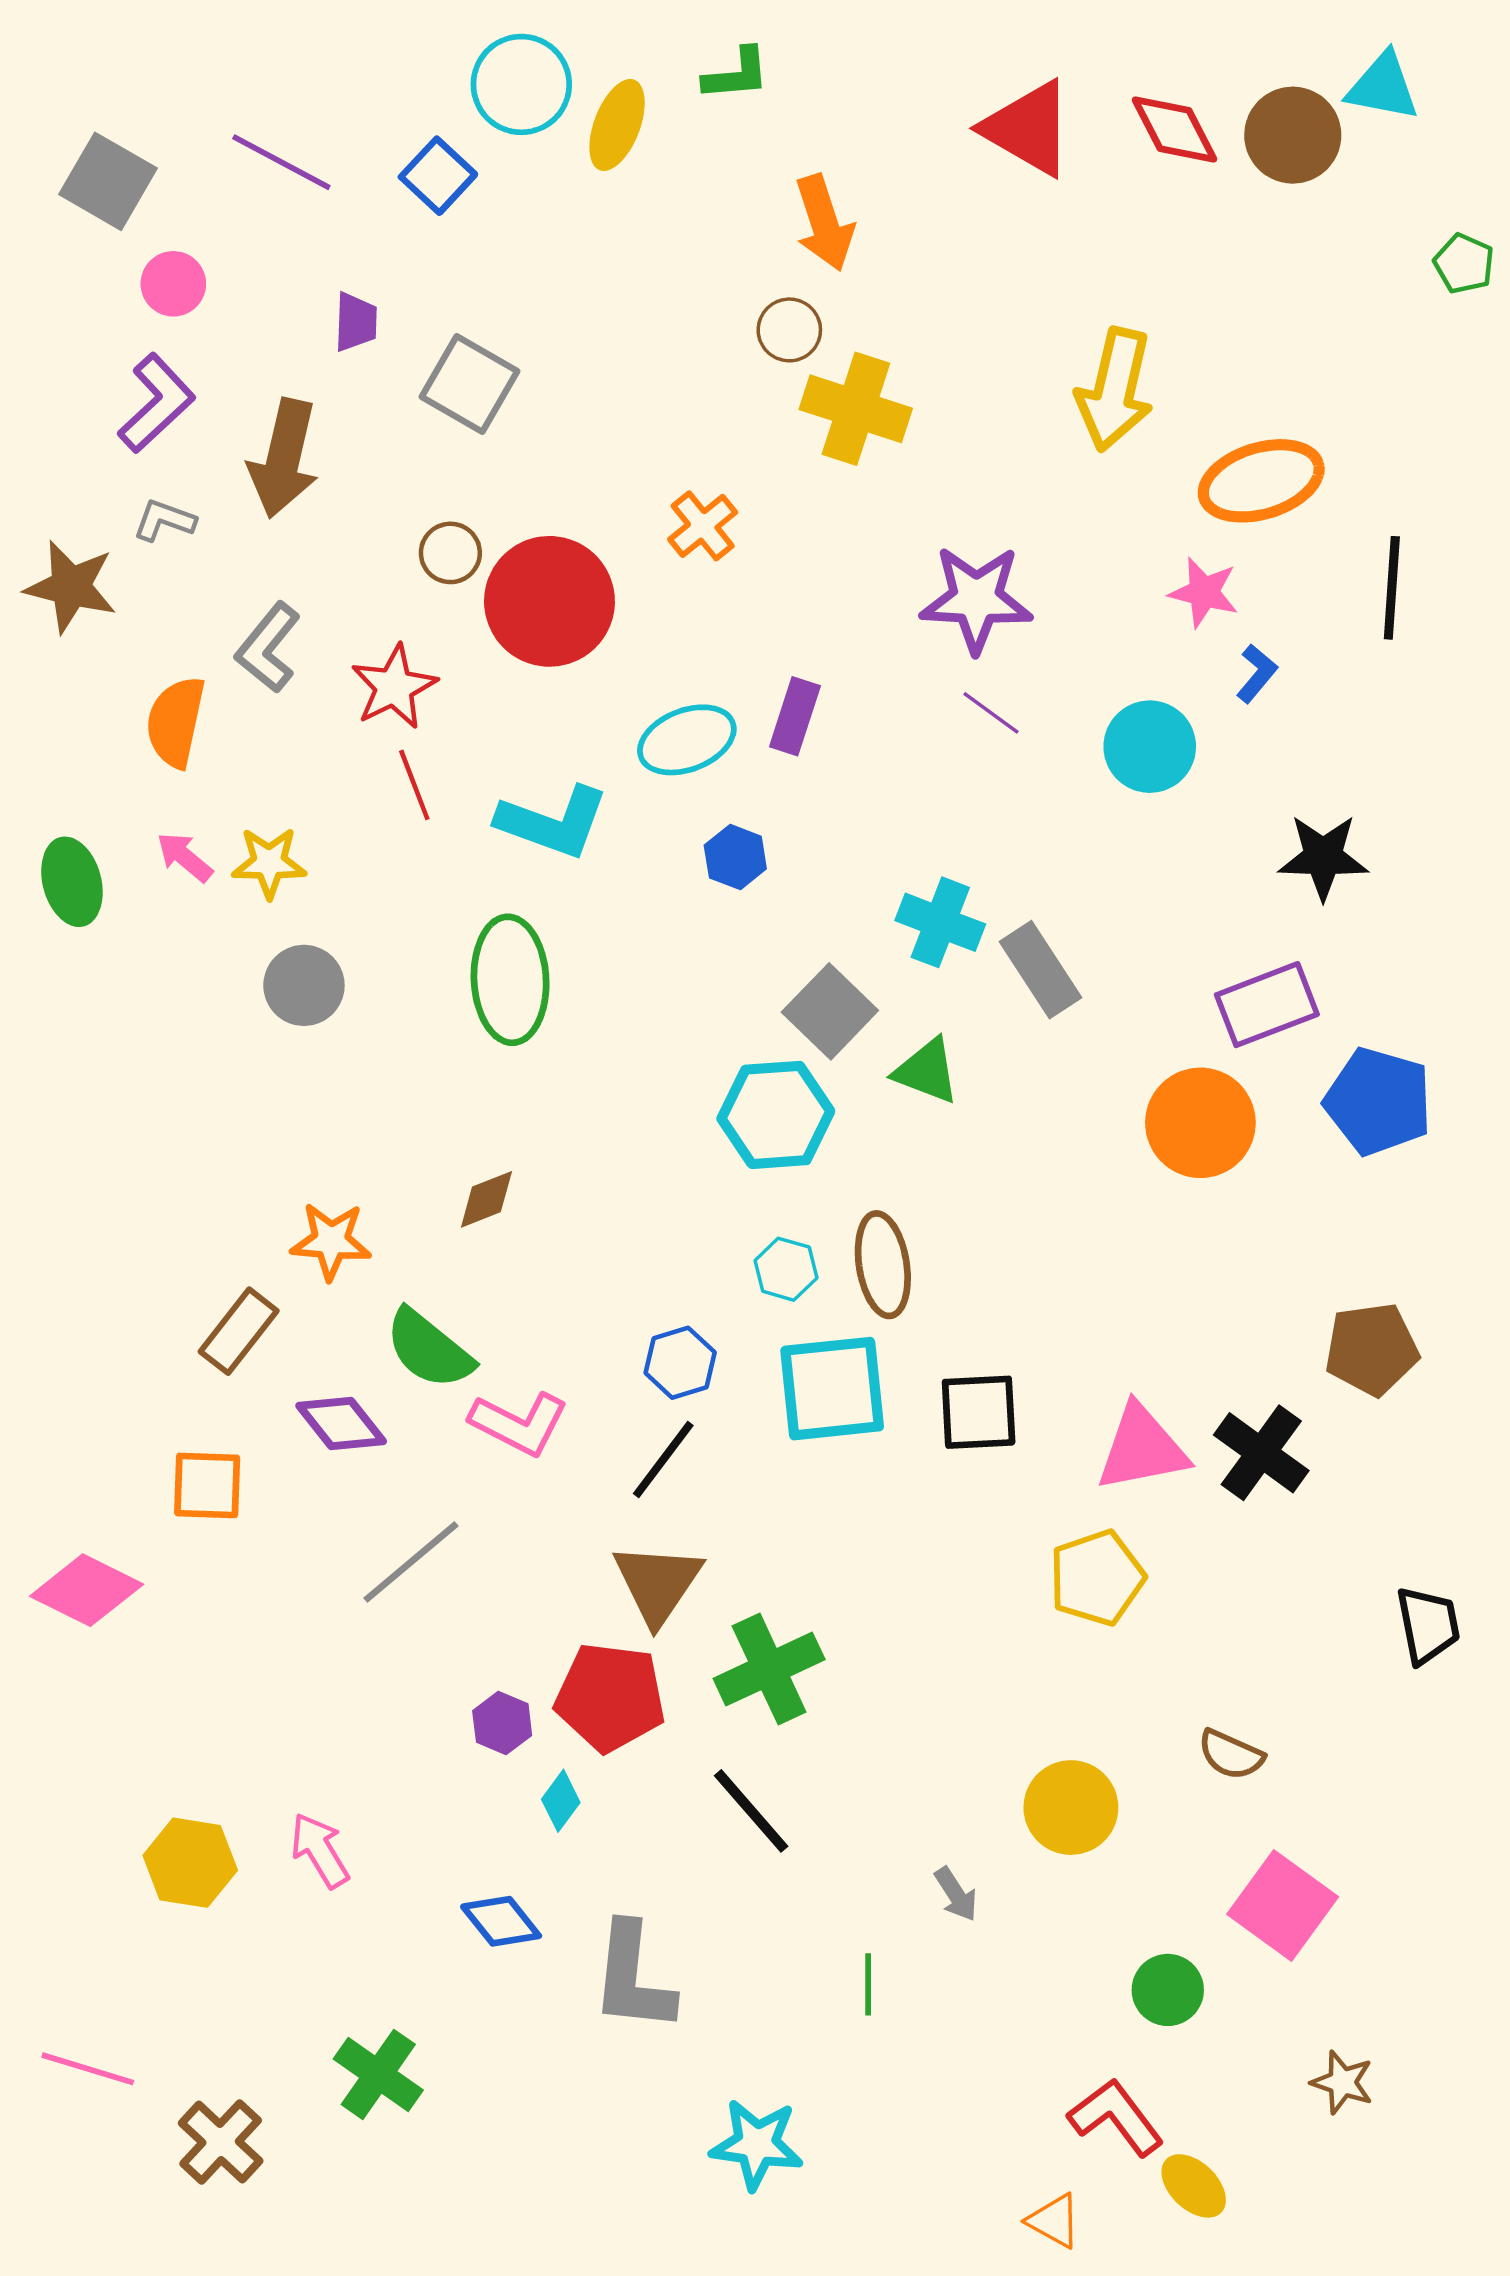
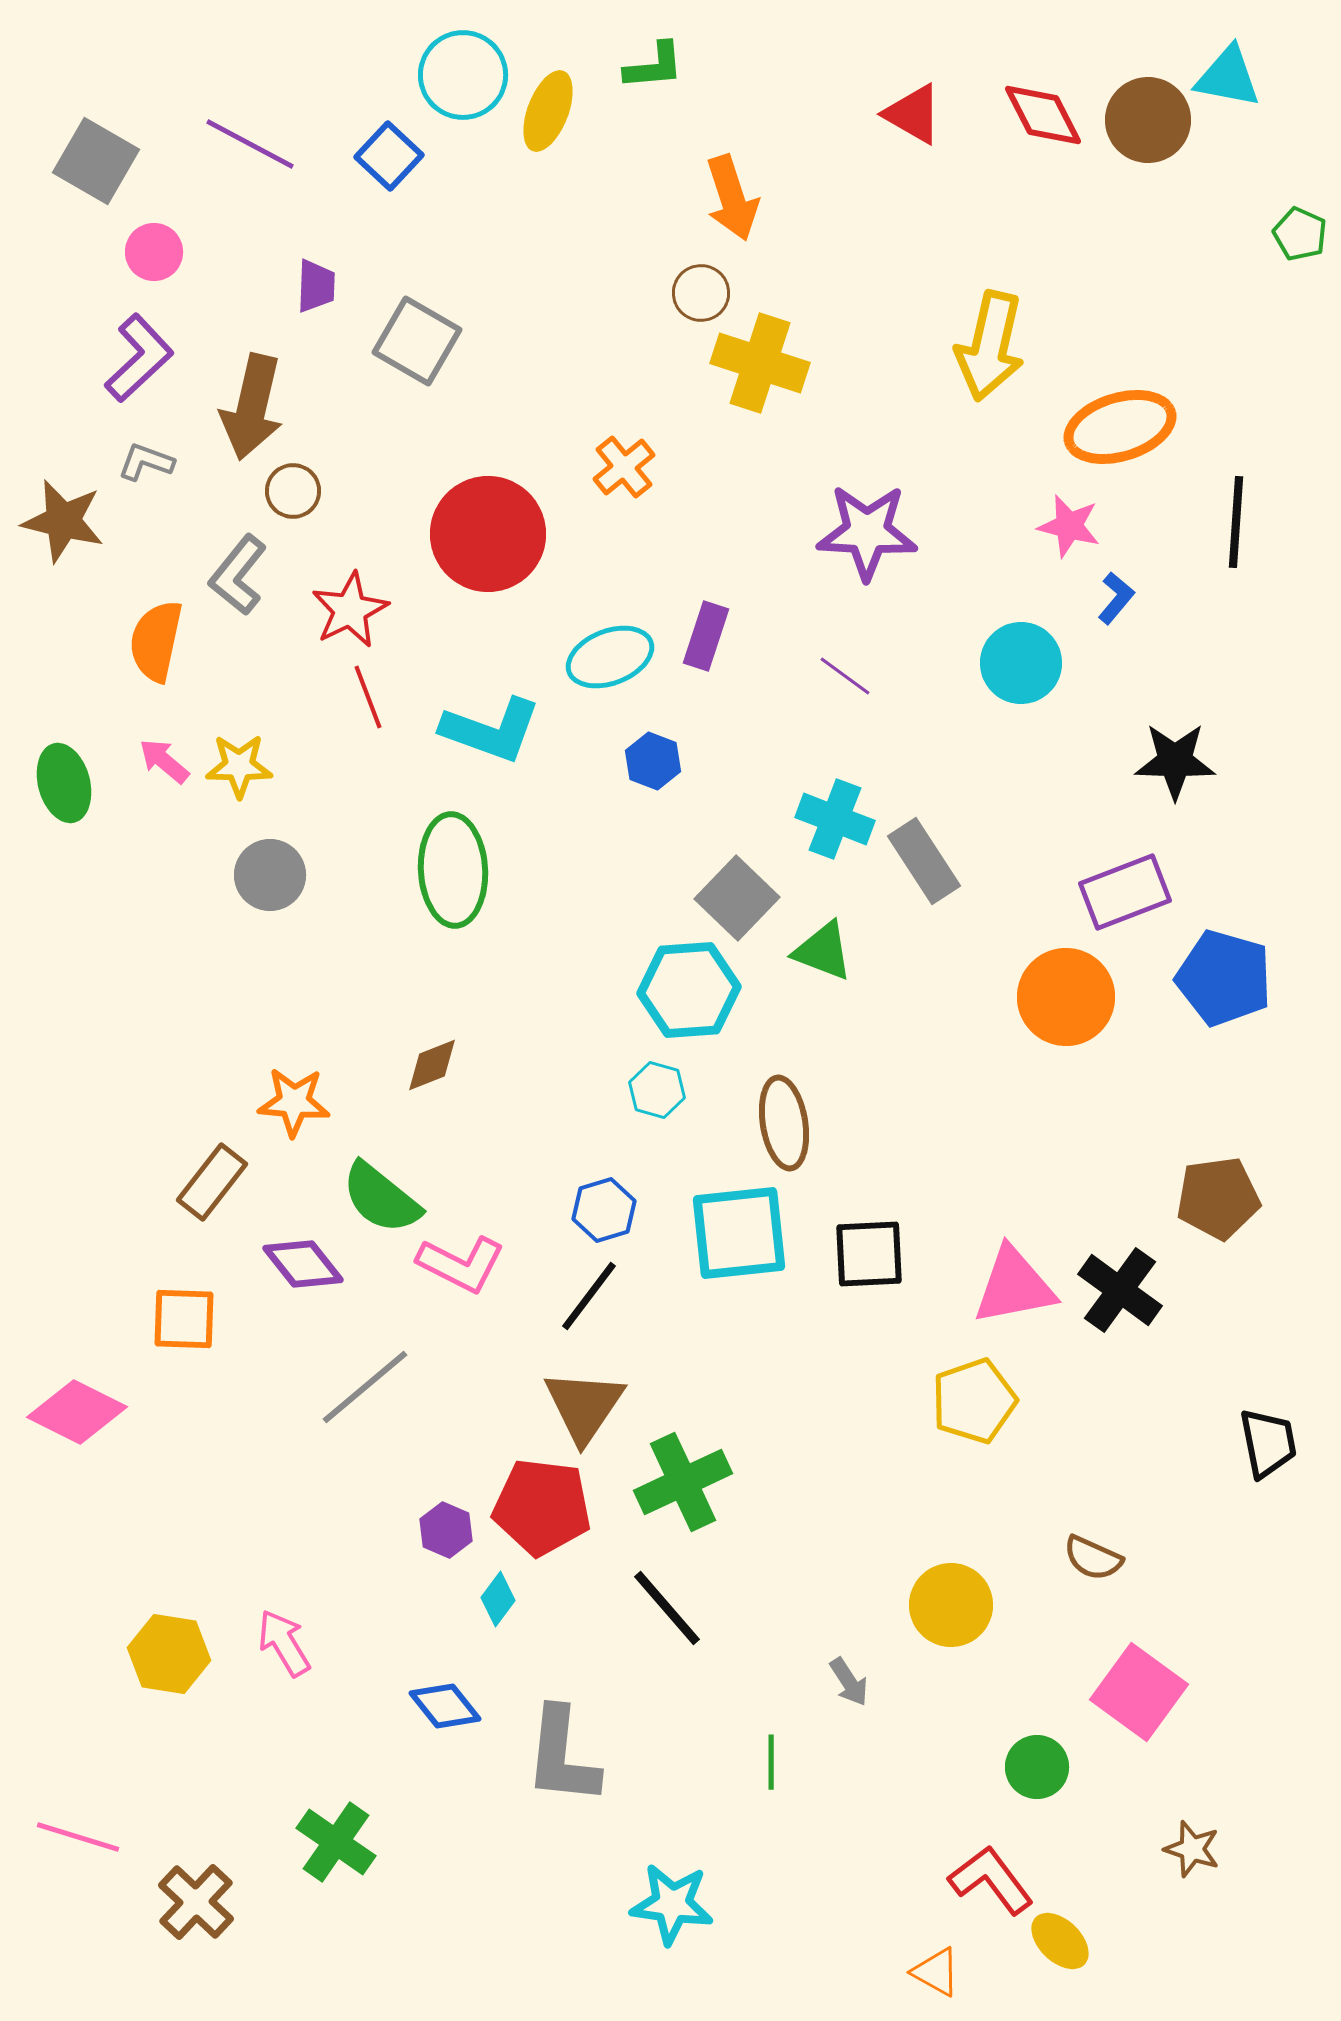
red triangle: (1028, 128) -> (913, 114), size x0.7
brown circle: (450, 553) -> (293, 491), moved
purple line: (991, 713) -> (845, 676), moved
cyan hexagon: (786, 1269) -> (657, 1090), moved

